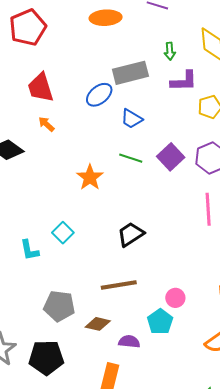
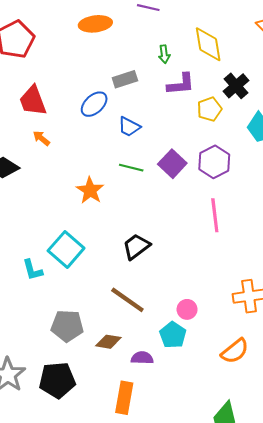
gray rectangle: (130, 73) -> (125, 79), size x0.7
cyan square: (63, 233) -> (66, 249), size x1.6
brown line: (119, 285) -> (127, 300), turned 48

